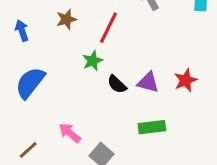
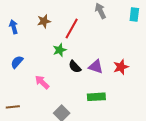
blue semicircle: (30, 83) -> (17, 62), size x0.6
pink arrow: (70, 133) -> (42, 82), moved
brown line: (28, 150) -> (13, 107), turned 32

